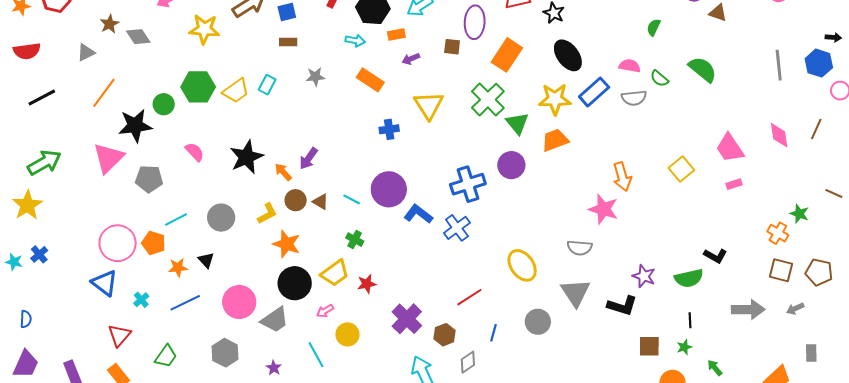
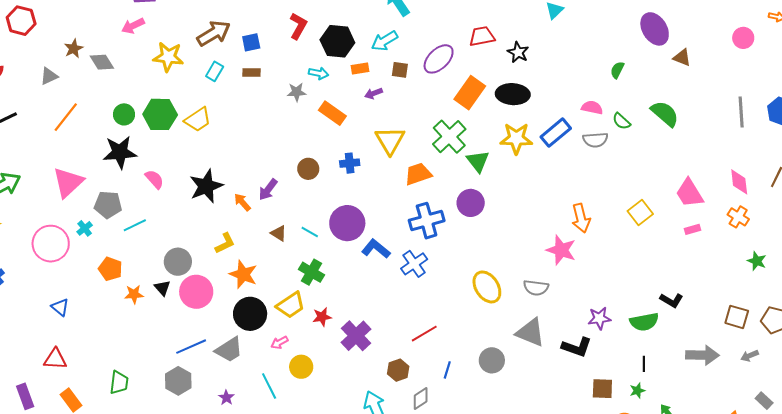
purple ellipse: (475, 22) -> (439, 59), turned 40
brown square: (452, 47) -> (400, 70), moved
black ellipse: (568, 55) -> (513, 94), moved, turned -52
gray star: (315, 77) -> (297, 92), moved
cyan rectangle: (267, 85) -> (215, 71), moved
green circle: (164, 104) -> (124, 114), moved
black star: (135, 126) -> (120, 152), moved
orange trapezoid: (555, 140) -> (418, 174), moved
brown circle: (296, 200) -> (308, 169), moved
gray circle: (221, 218) -> (178, 262), moved
cyan line: (176, 220) -> (135, 225), moved
orange cross: (778, 233) -> (738, 217), moved
green cross: (355, 240) -> (311, 272), size x1.4
pink circle: (118, 243) -> (51, 244), moved
yellow ellipse: (522, 265) -> (487, 287), moved
purple star: (644, 276) -> (599, 318), turned -30
blue triangle: (105, 283) -> (60, 307), size x0.7
gray triangle: (576, 293) -> (530, 332), turned -36
cyan cross: (141, 300) -> (85, 228), moved
pink circle: (239, 302) -> (196, 292), moved
blue line: (185, 303) -> (191, 347), moved
purple cross: (407, 319) -> (356, 336), moved
red triangle: (119, 335) -> (55, 359), moved, turned 50
gray rectangle: (811, 353) -> (764, 401), turned -48
green trapezoid: (166, 356) -> (119, 383), turned -30

